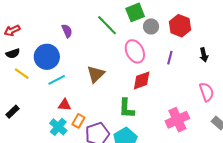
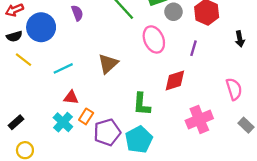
black arrow: (204, 55) -> (240, 39), moved
blue circle: (47, 57) -> (41, 27), moved
red diamond: (142, 80) -> (175, 81), moved
black rectangle: (12, 112) -> (16, 122), moved

